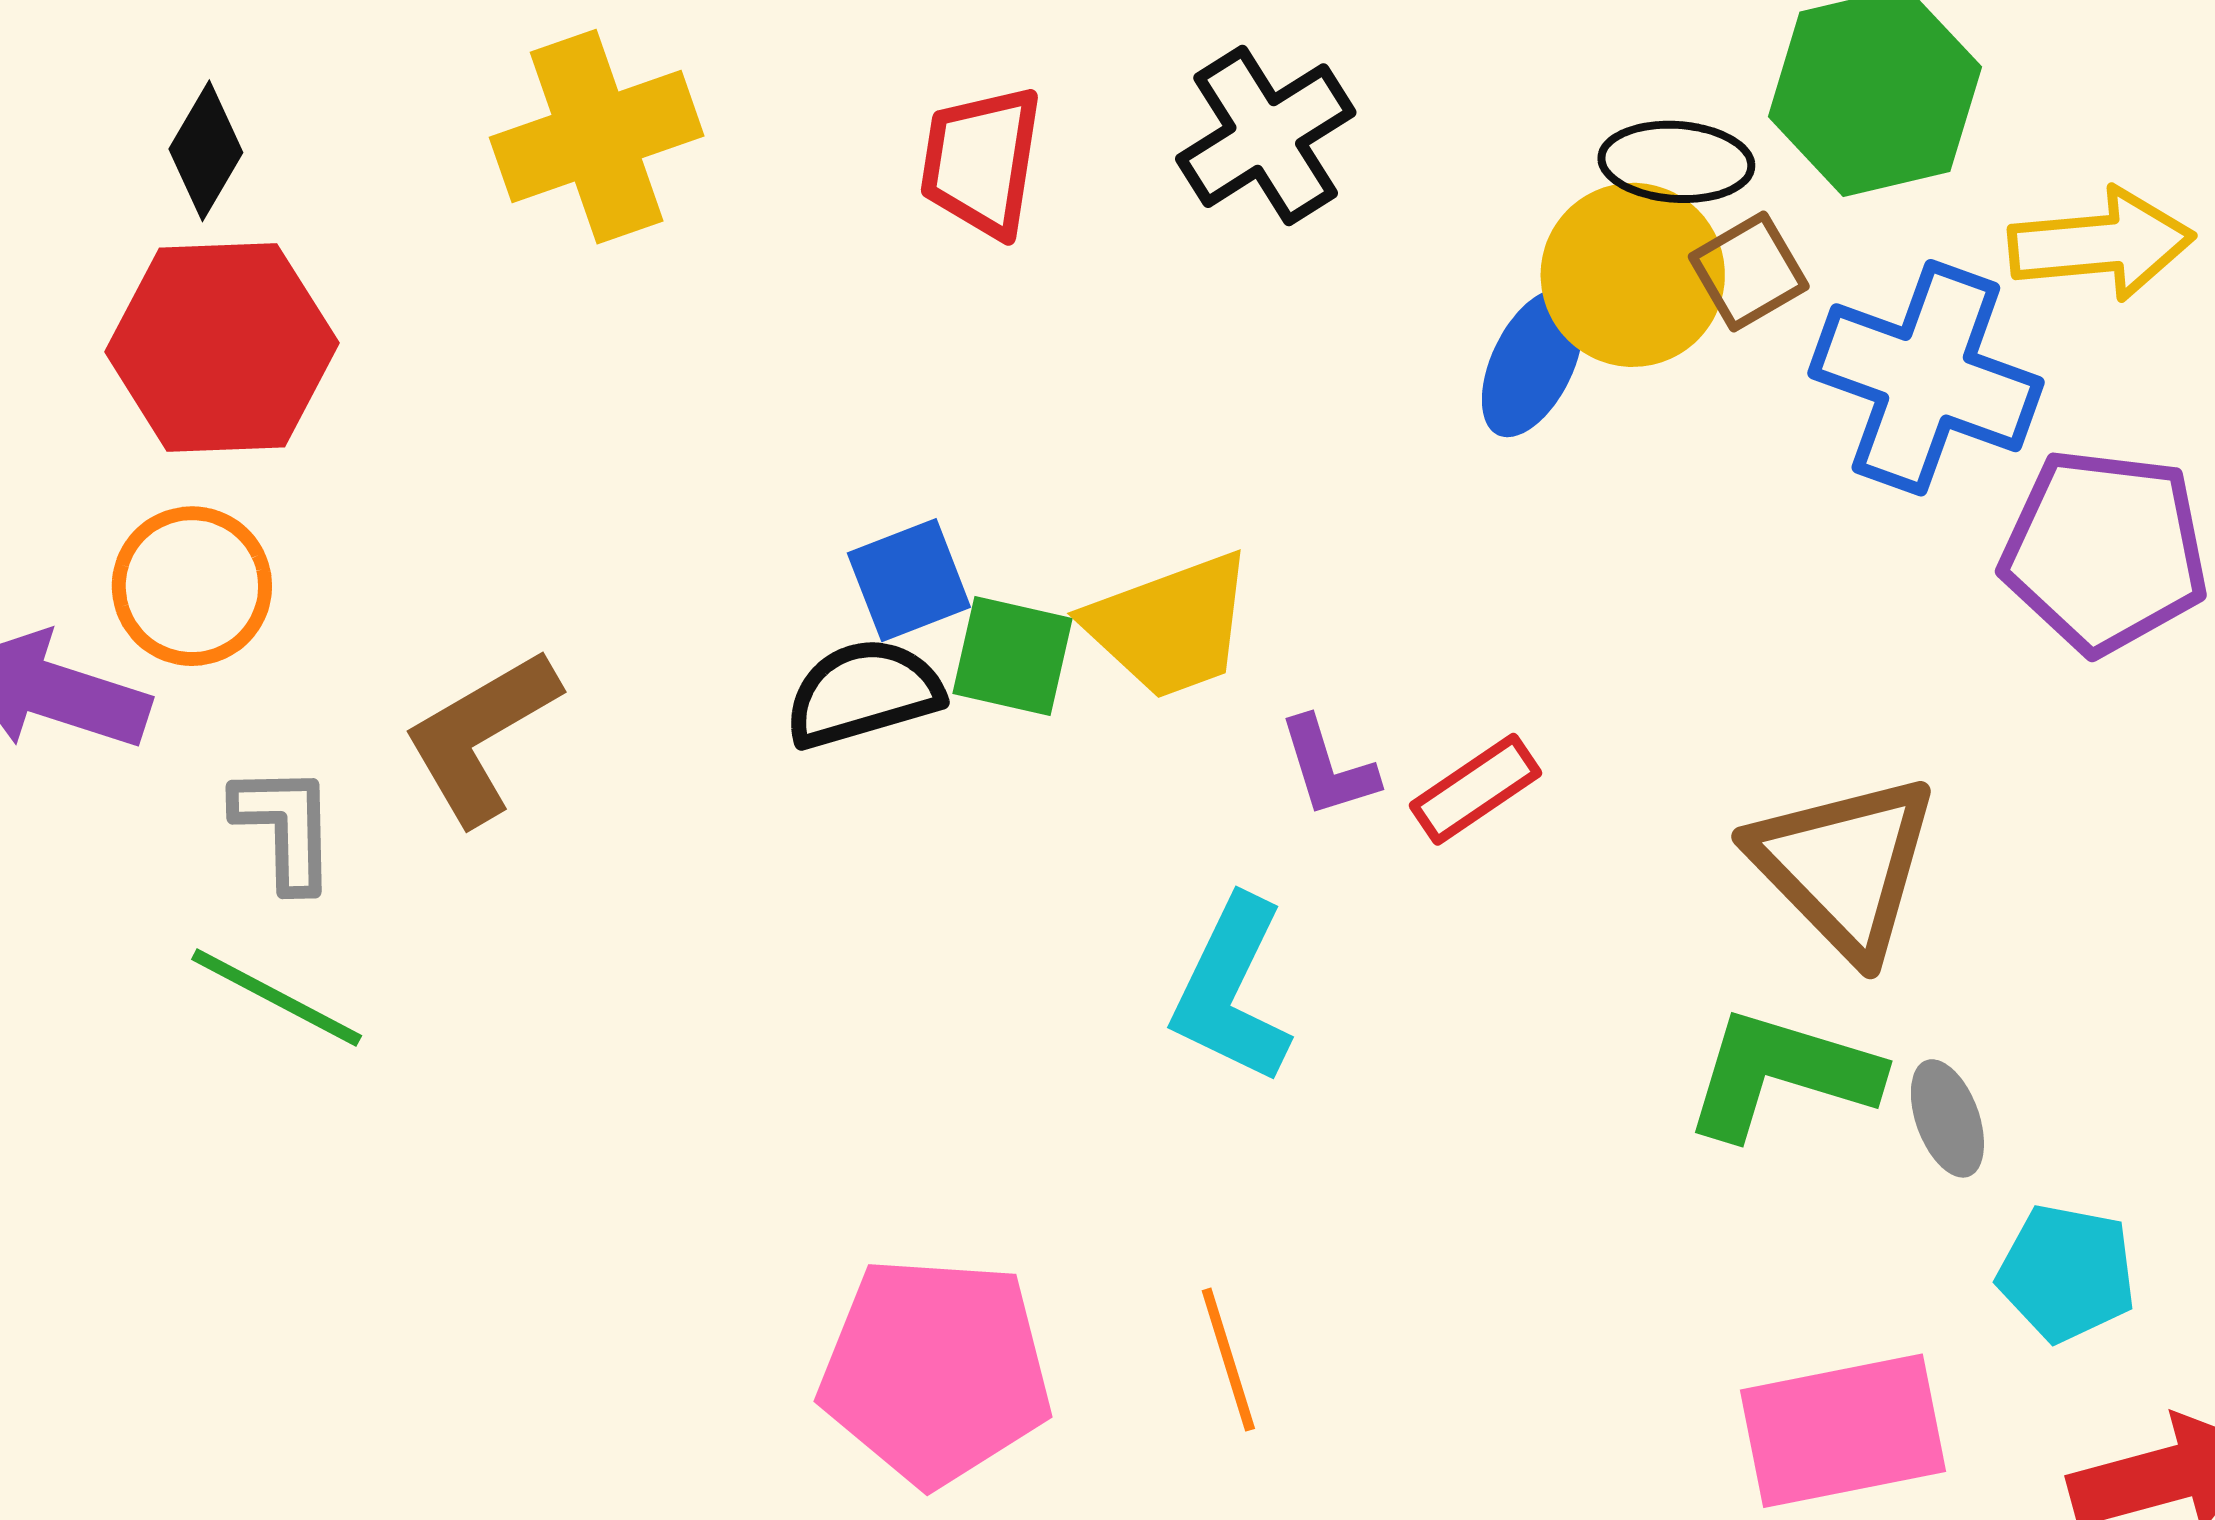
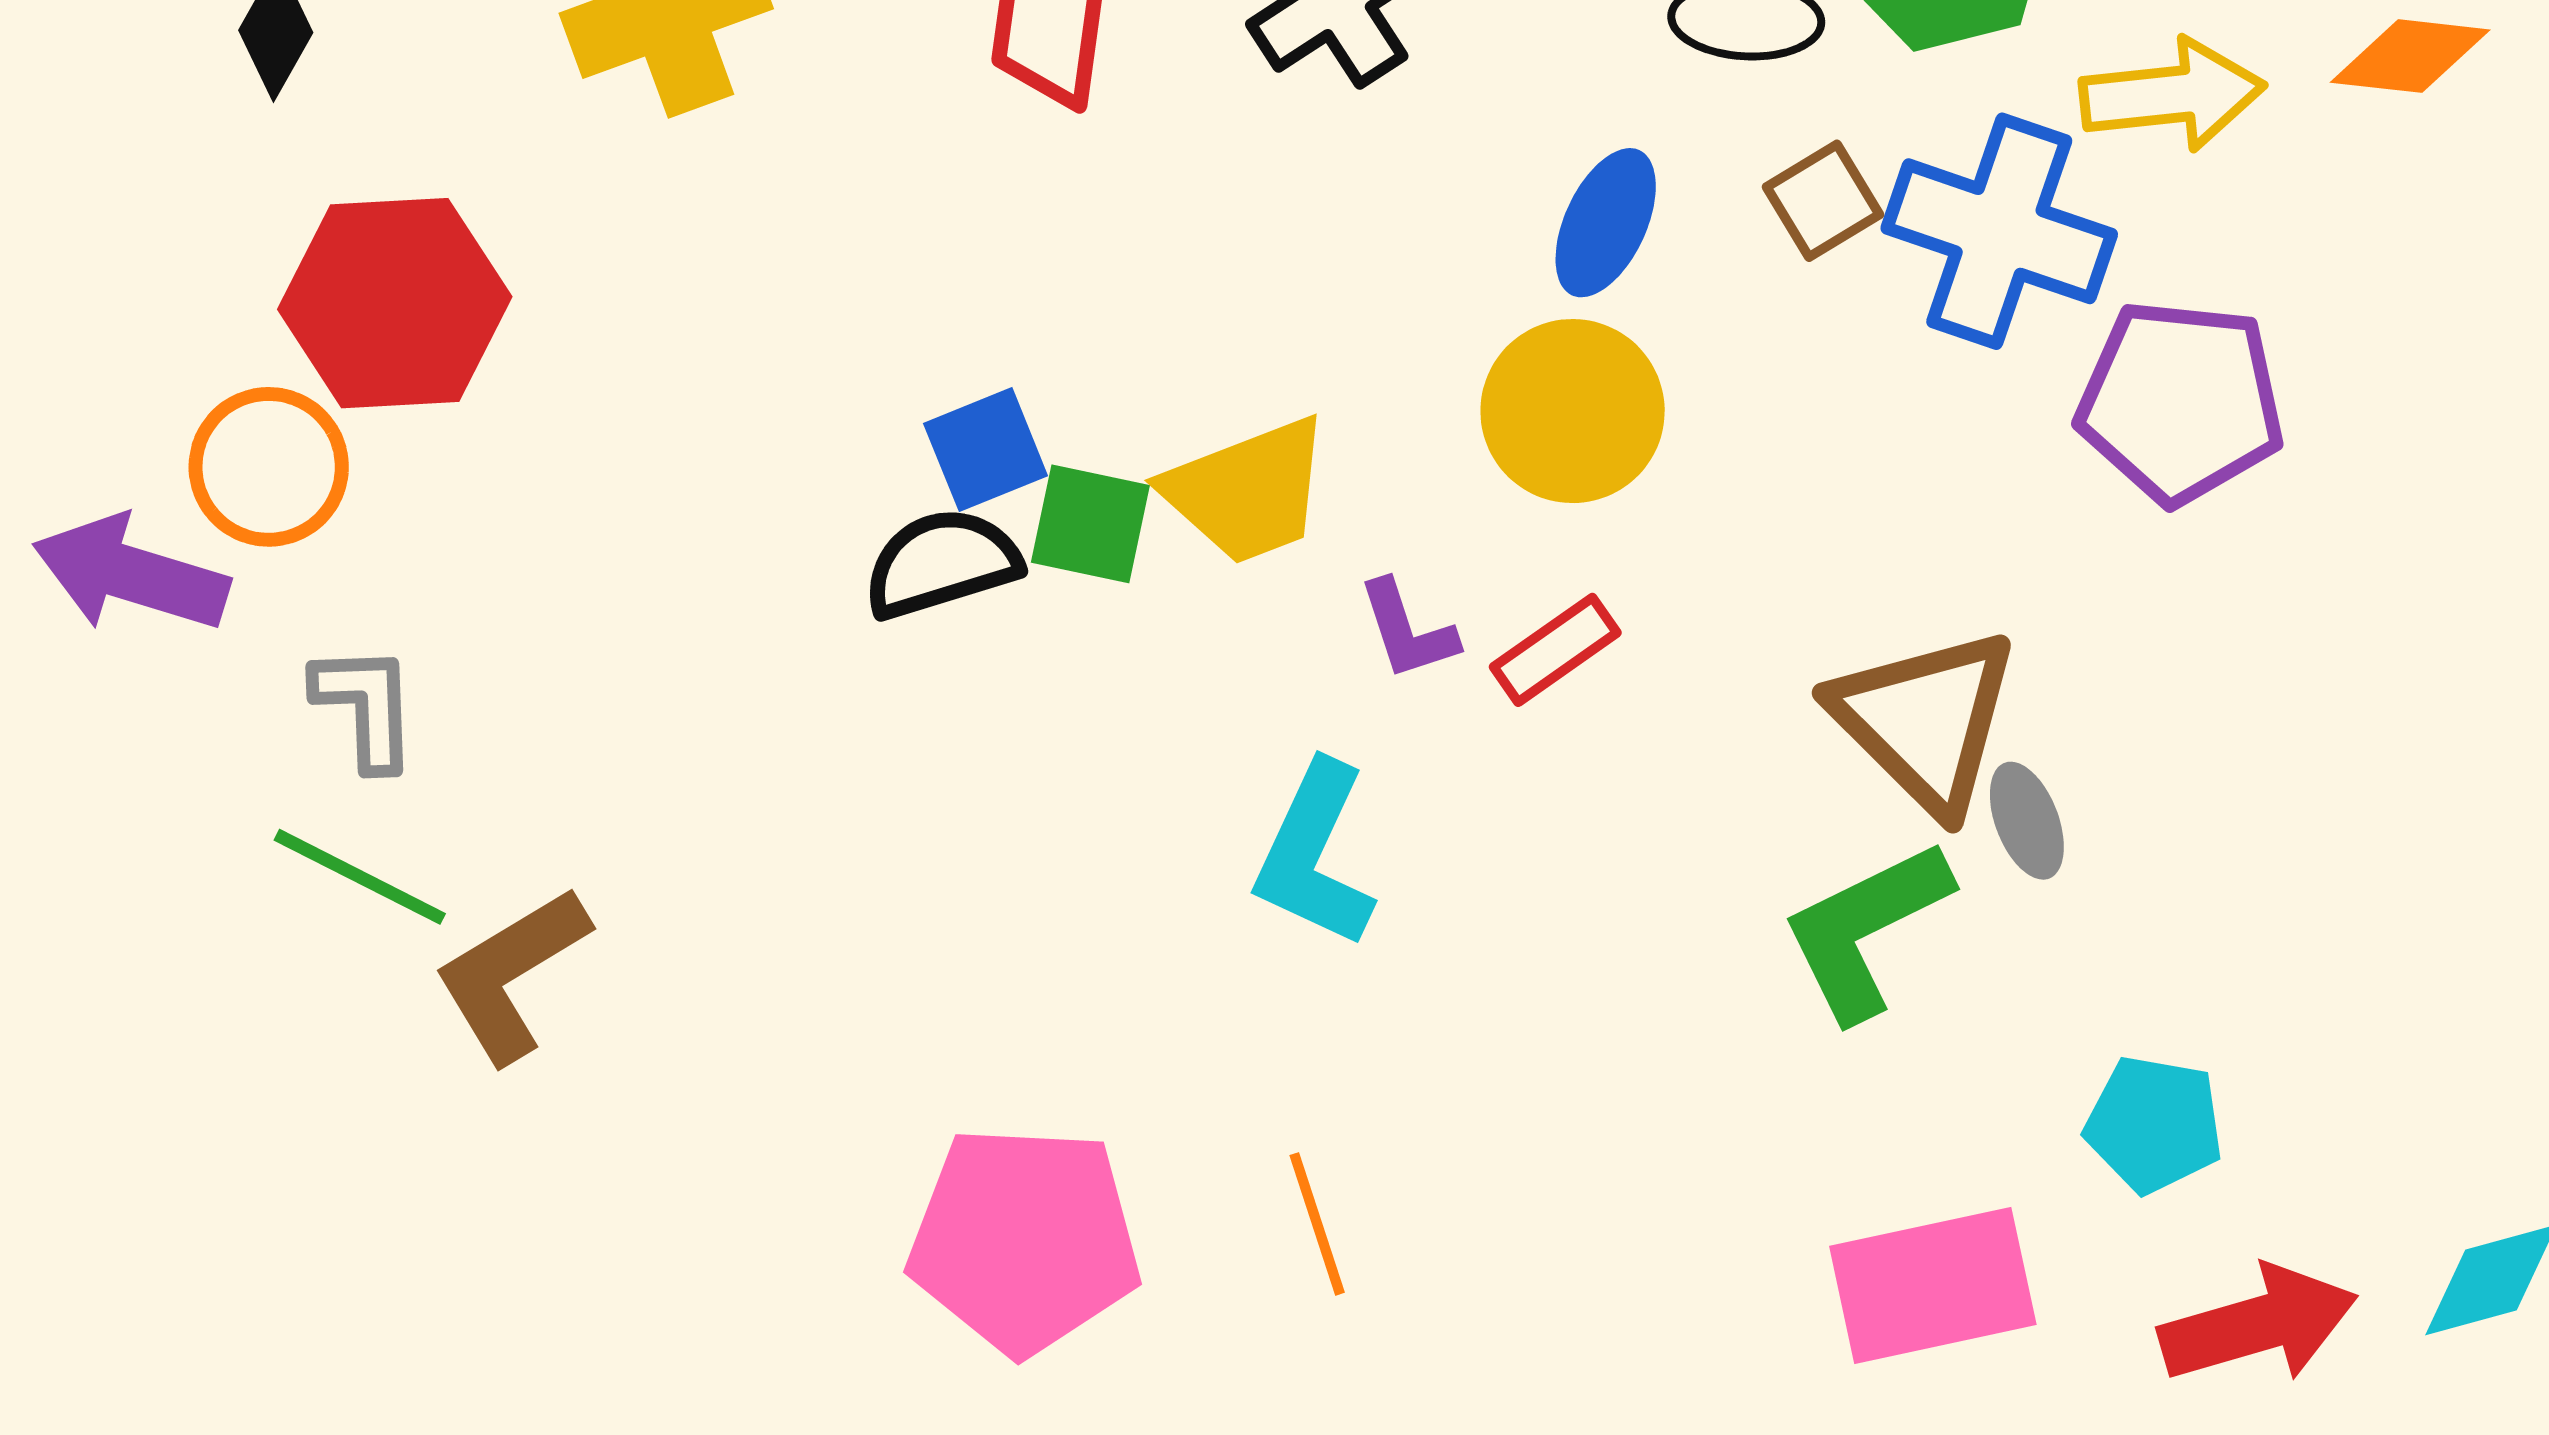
brown square: (1749, 271) -> (1823, 201), moved
yellow circle: (1633, 275) -> (1573, 411), moved
red hexagon: (222, 347) -> (395, 303), moved
brown L-shape: (481, 736) -> (511, 974), moved
green L-shape: (1781, 1074) -> (1866, 930), turned -42
gray ellipse: (1947, 1118) -> (2027, 821), moved

